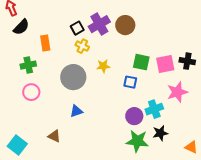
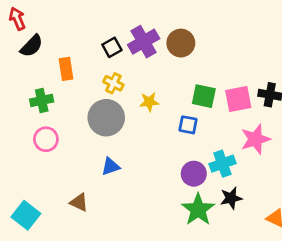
yellow cross: (82, 46) -> (113, 83), moved
green star: (137, 141) -> (198, 210), turned 30

